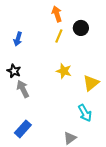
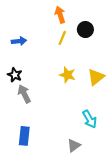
blue arrow: (18, 39) -> (19, 41), turned -112
yellow triangle: (91, 83) -> (96, 77), moved
blue rectangle: (23, 129) -> (24, 136), turned -36

